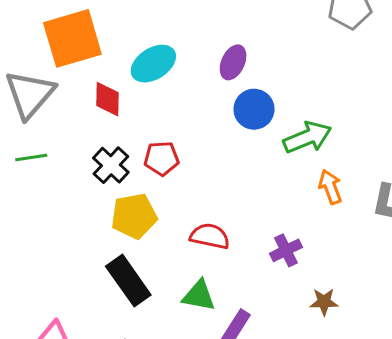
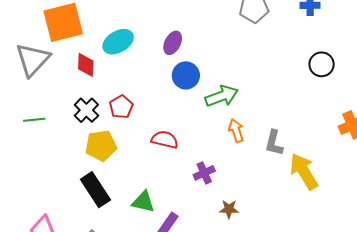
green line: (31, 158) -> (34, 120), moved
red pentagon: (162, 158) -> (121, 107), turned -30
red semicircle: (210, 236) -> (165, 140), moved

